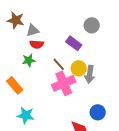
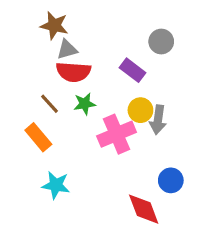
brown star: (16, 20) -> (54, 26), moved
red semicircle: (37, 44) -> (73, 72), size x1.5
green star: (29, 60) -> (85, 104), moved
brown line: (59, 64) -> (49, 104), moved

